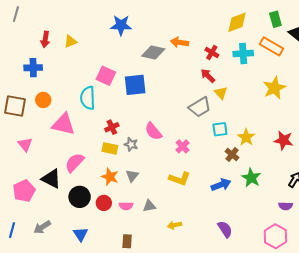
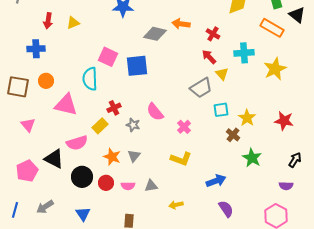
cyan cross: (243, 54) -> (244, 53), moved
yellow rectangle: (110, 148) -> (100, 126), moved, turned -56
pink semicircle: (75, 163) -> (77, 143), turned -150
blue arrow: (221, 185) -> (216, 181), moved

